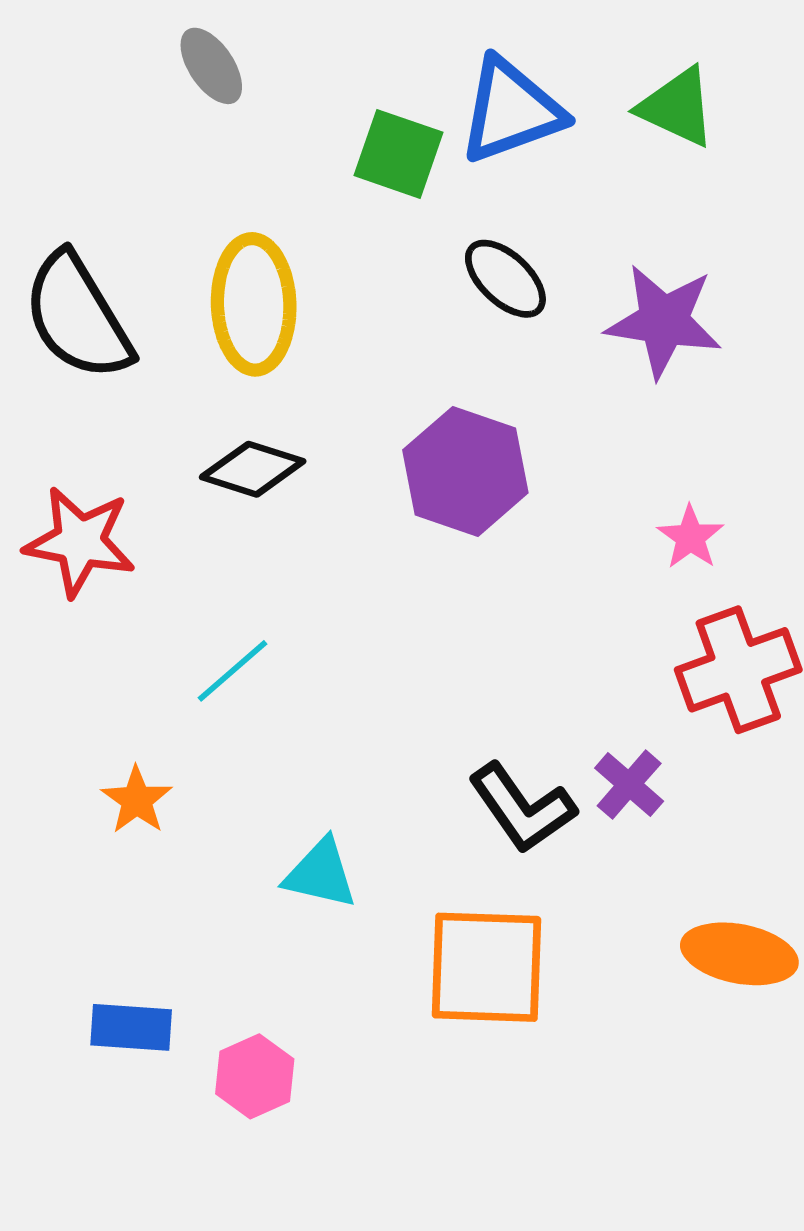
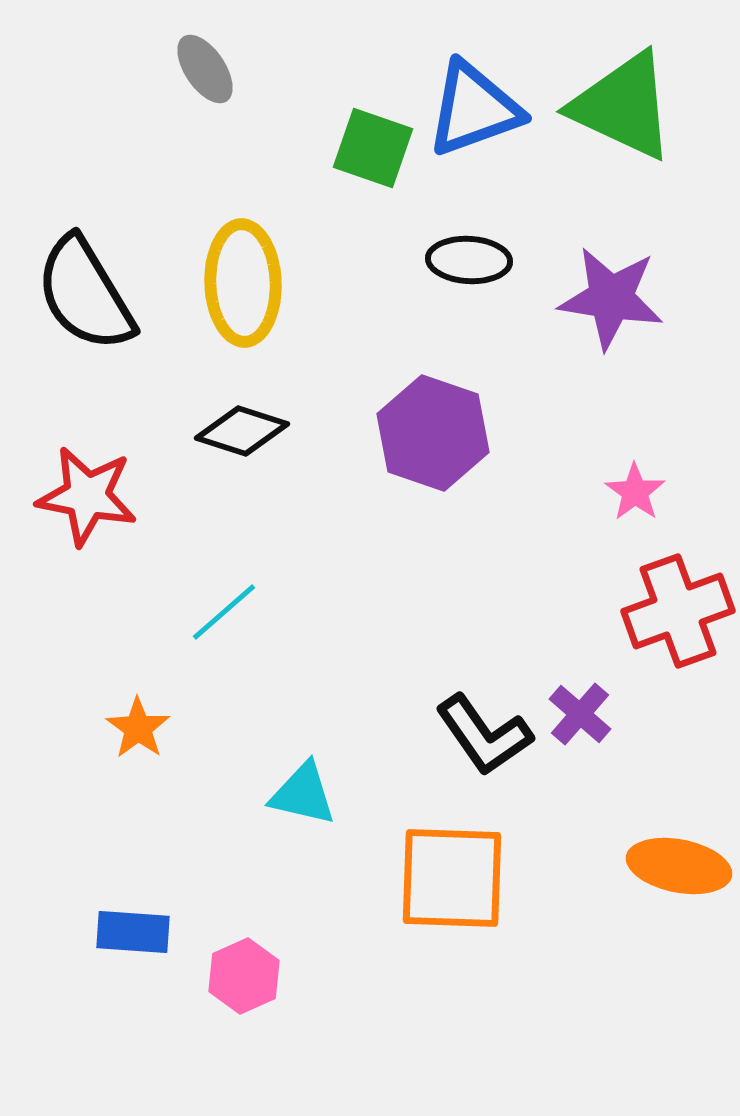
green triangle: (677, 107) -> (623, 106), size x1.5
black ellipse: (505, 279) -> (469, 260), turned -40

